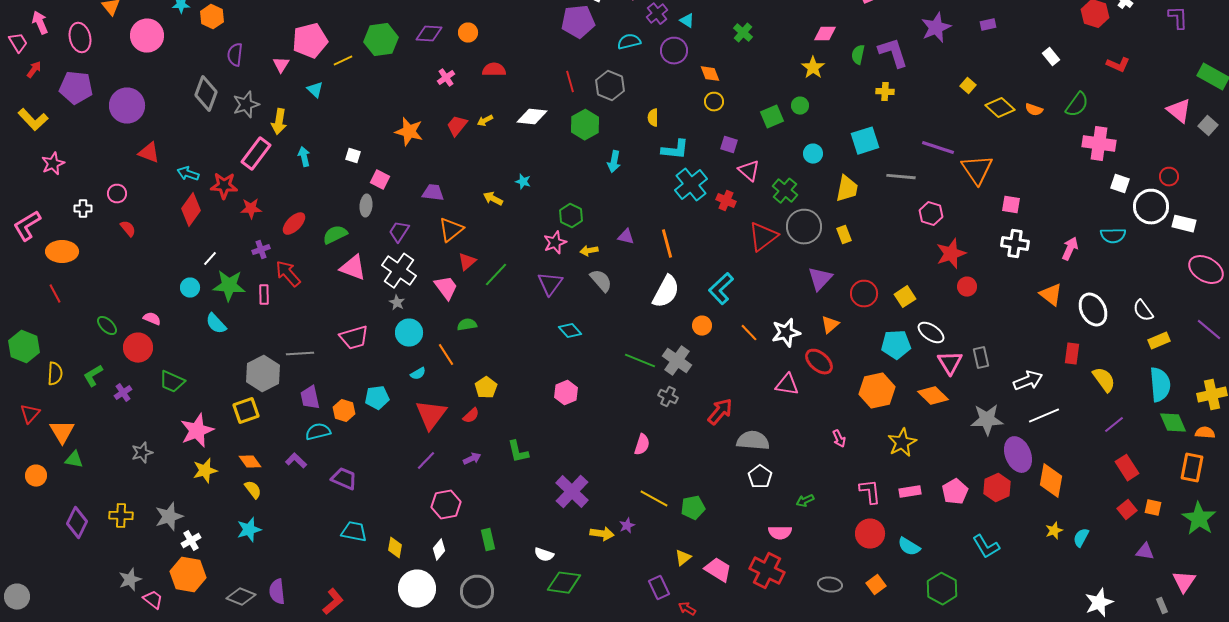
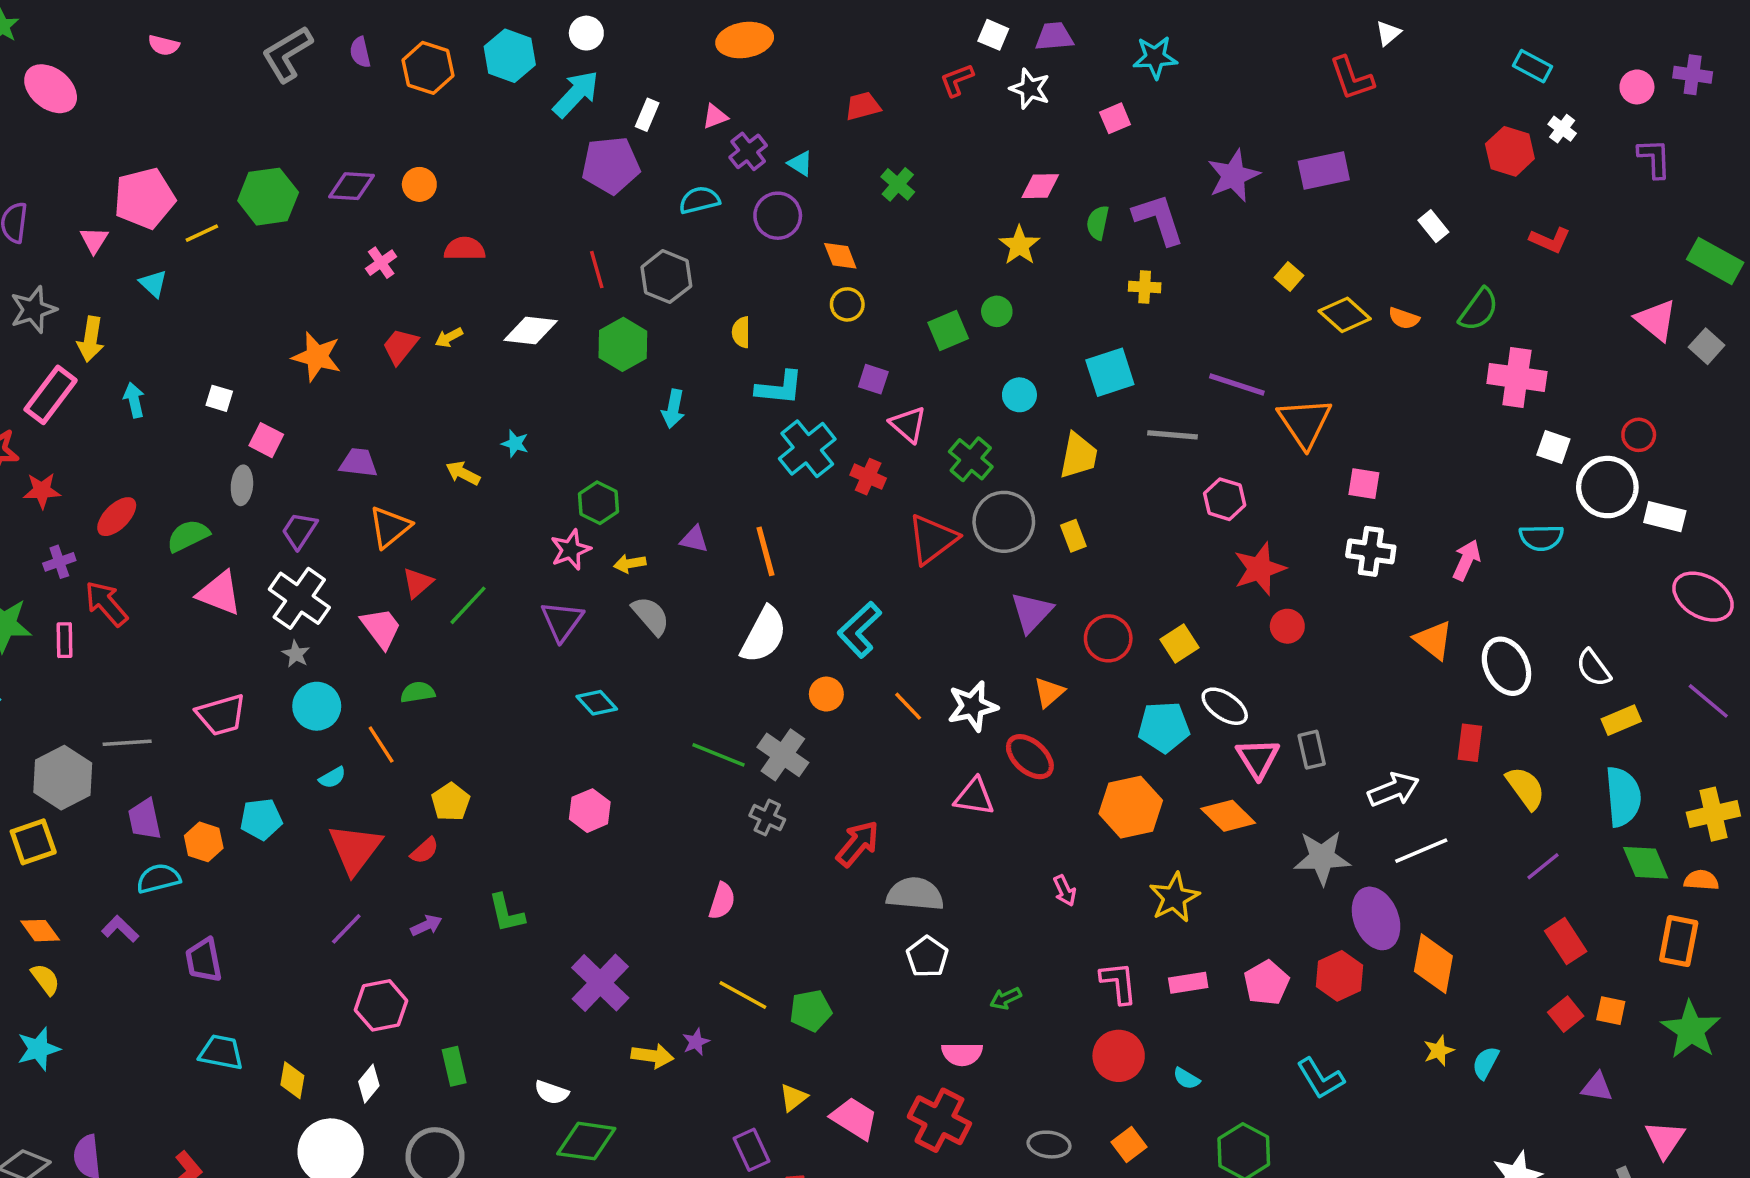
purple rectangle: (988, 25) -> (1324, 170), size x1.8
purple trapezoid: (344, 479) -> (204, 960), turned -124
cyan semicircle: (909, 547) -> (1186, 1078), size x0.7

